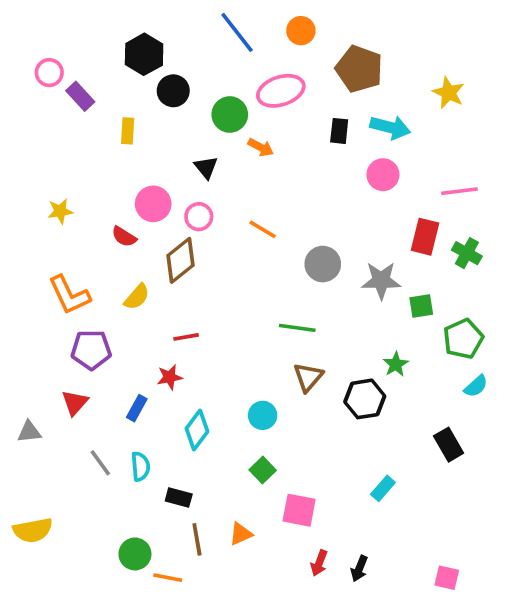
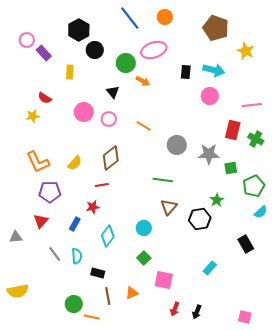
brown pentagon: (359, 69) -> (216, 28), moved
red semicircle: (124, 237) -> (45, 98), moved
brown diamond: (181, 260) -> (111, 158), moved

